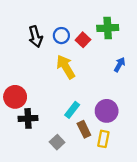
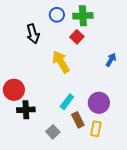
green cross: (108, 28) -> (83, 16), moved
blue circle: (61, 36) -> (57, 15), moved

